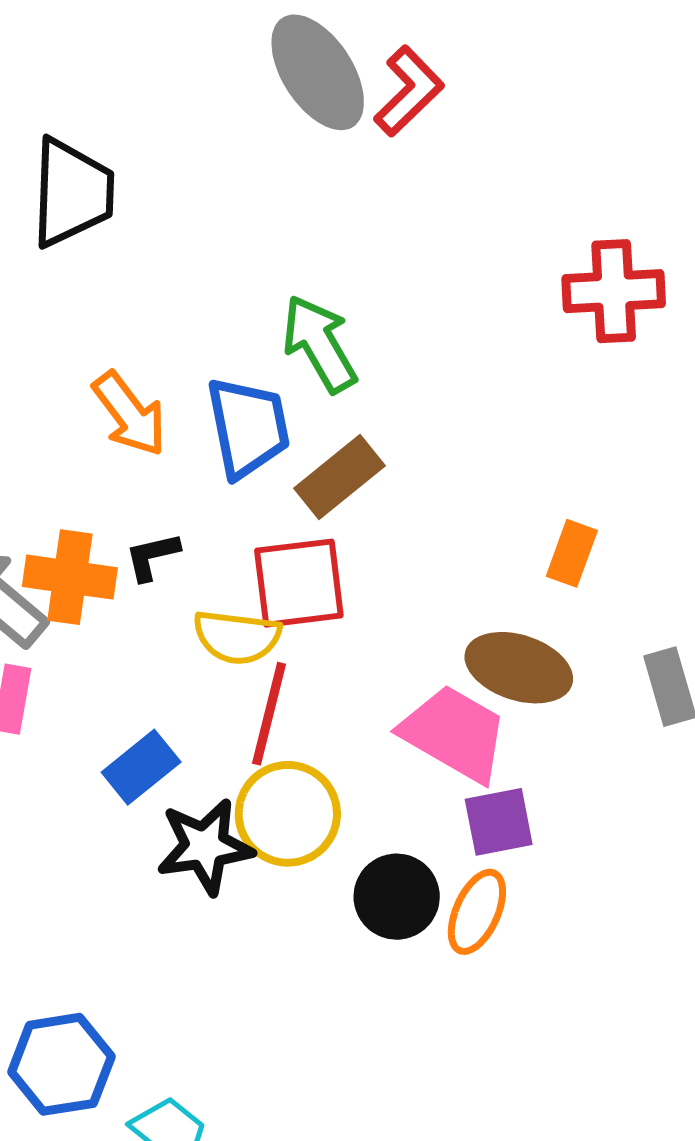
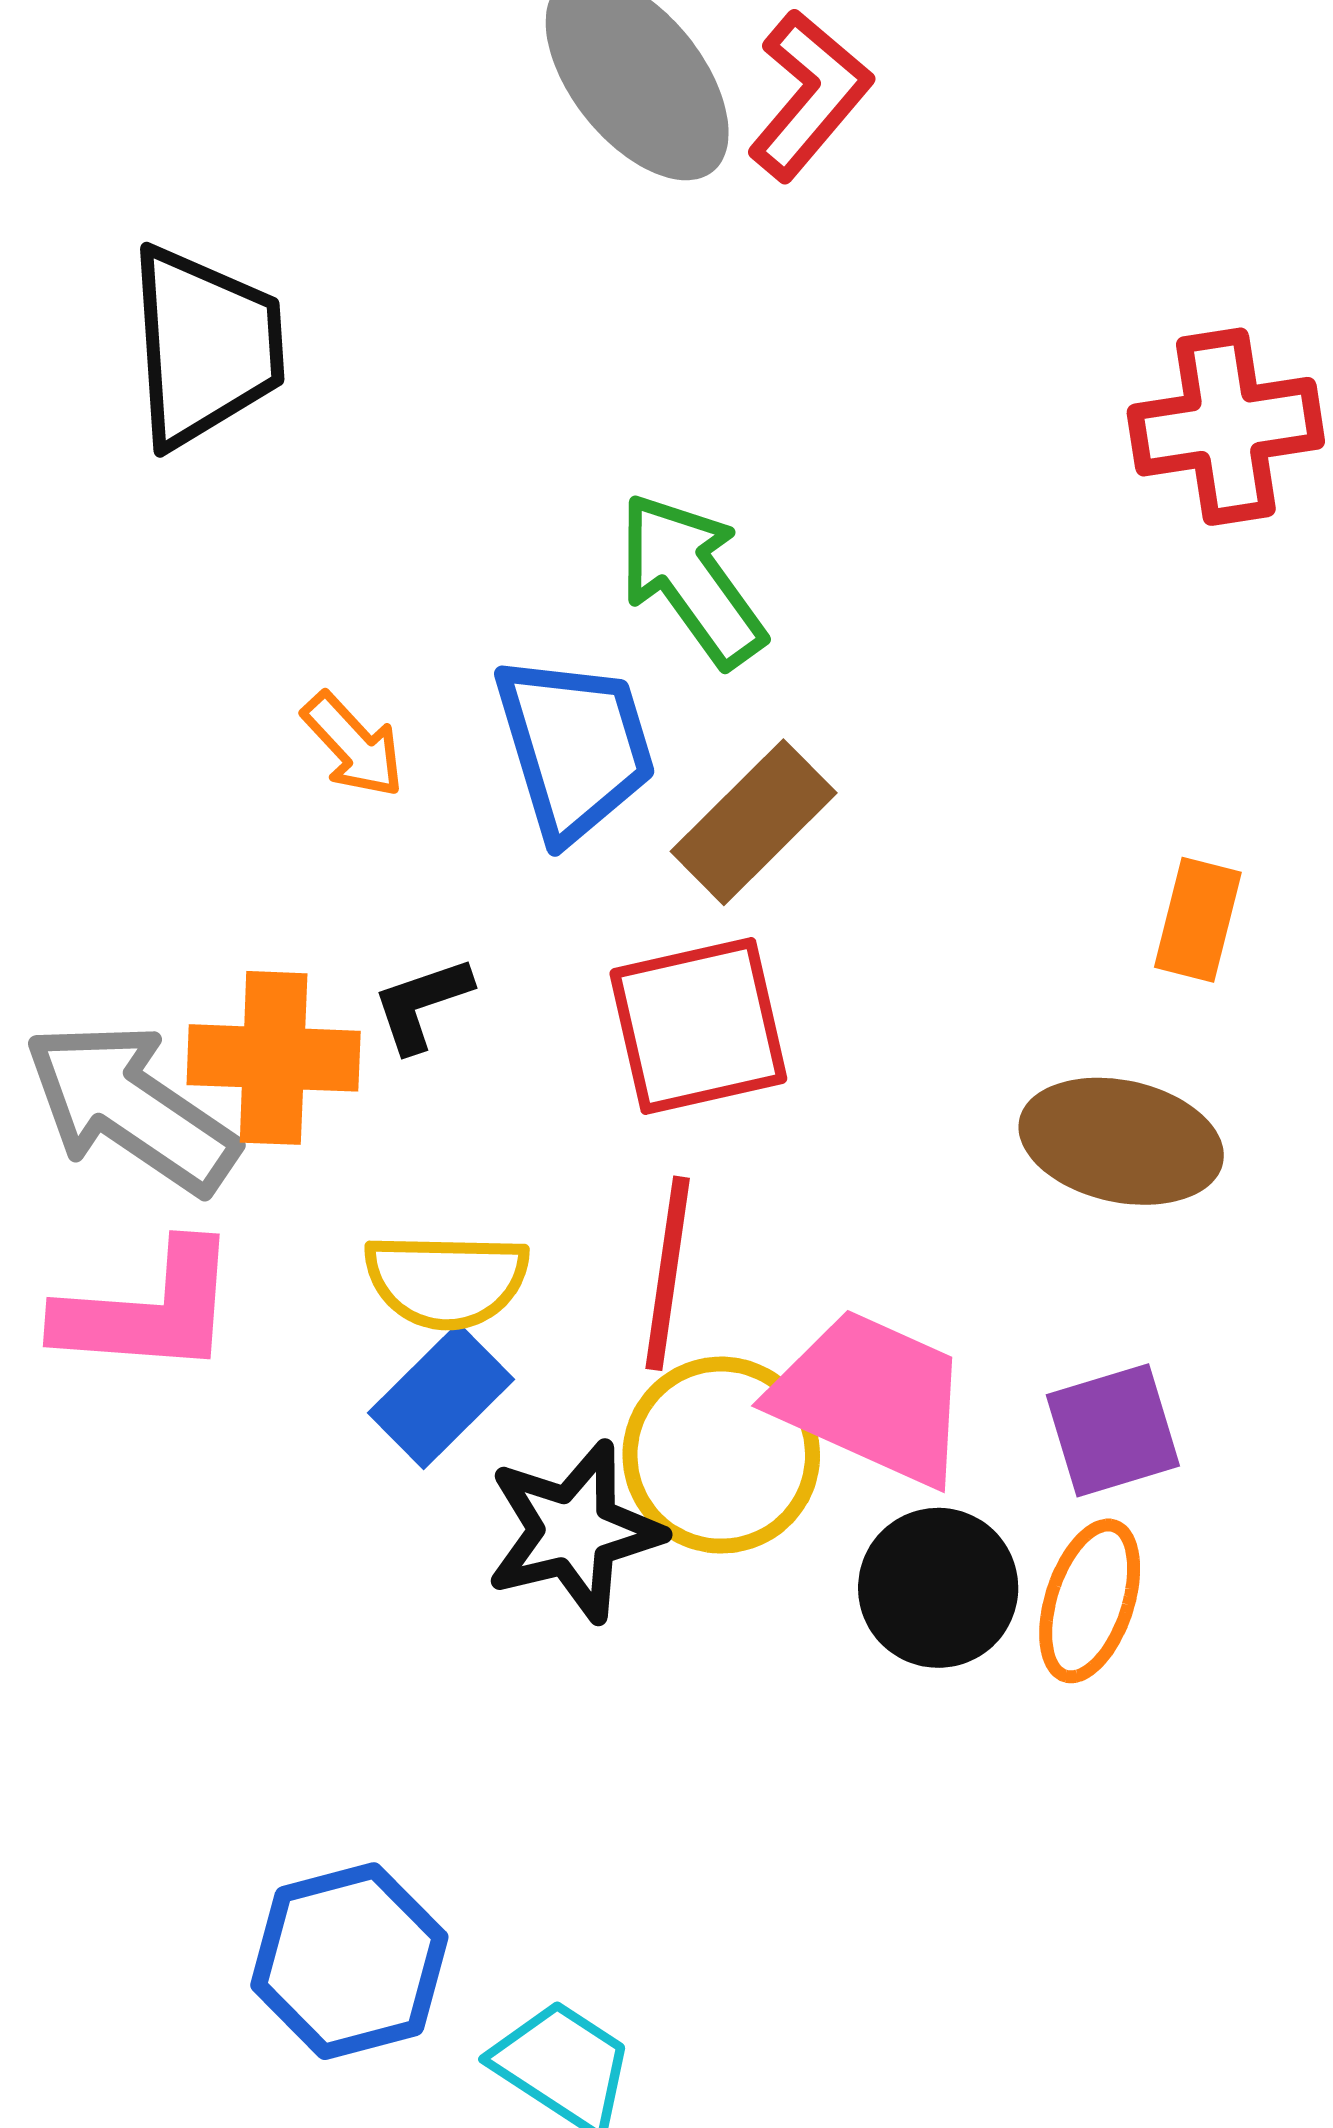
orange arrow: (130, 414) -> (353, 745), size x0.7
yellow semicircle: (237, 637) -> (446, 1280), moved
pink trapezoid: (454, 733) -> (871, 1397), moved

